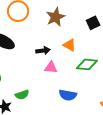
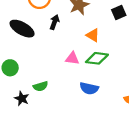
black arrow: (43, 51) -> (54, 22), moved, turned -64
green diamond: (87, 64) -> (97, 58), moved

